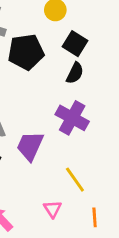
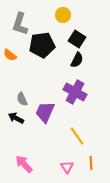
pink triangle: (53, 209) -> (67, 167), moved

